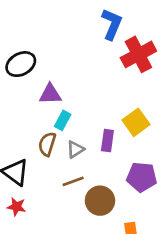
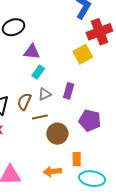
yellow square: (136, 122) -> (83, 54), moved
brown semicircle: (47, 144) -> (24, 102), moved

